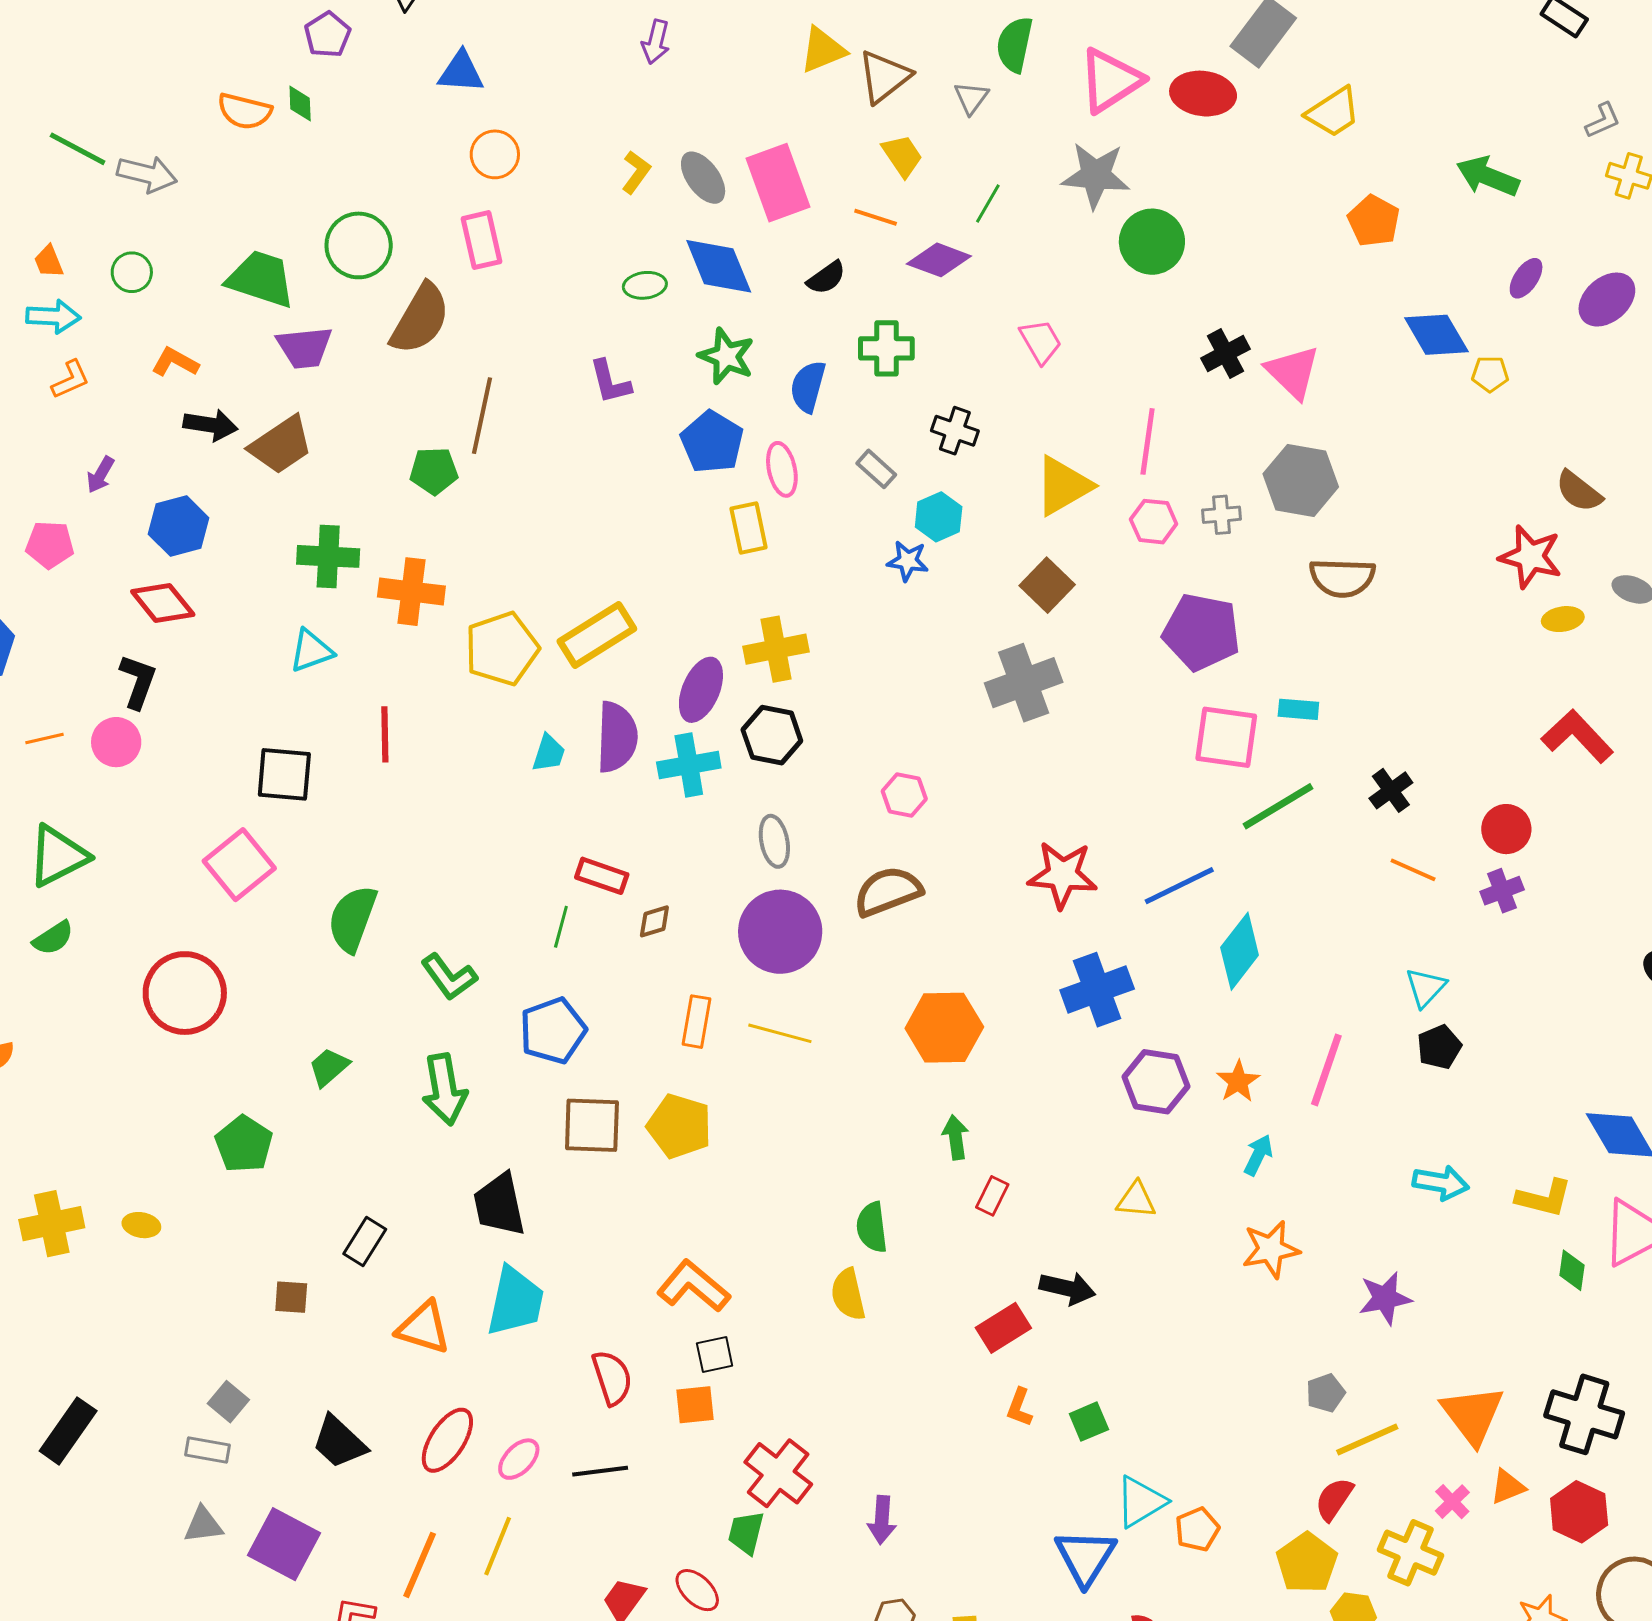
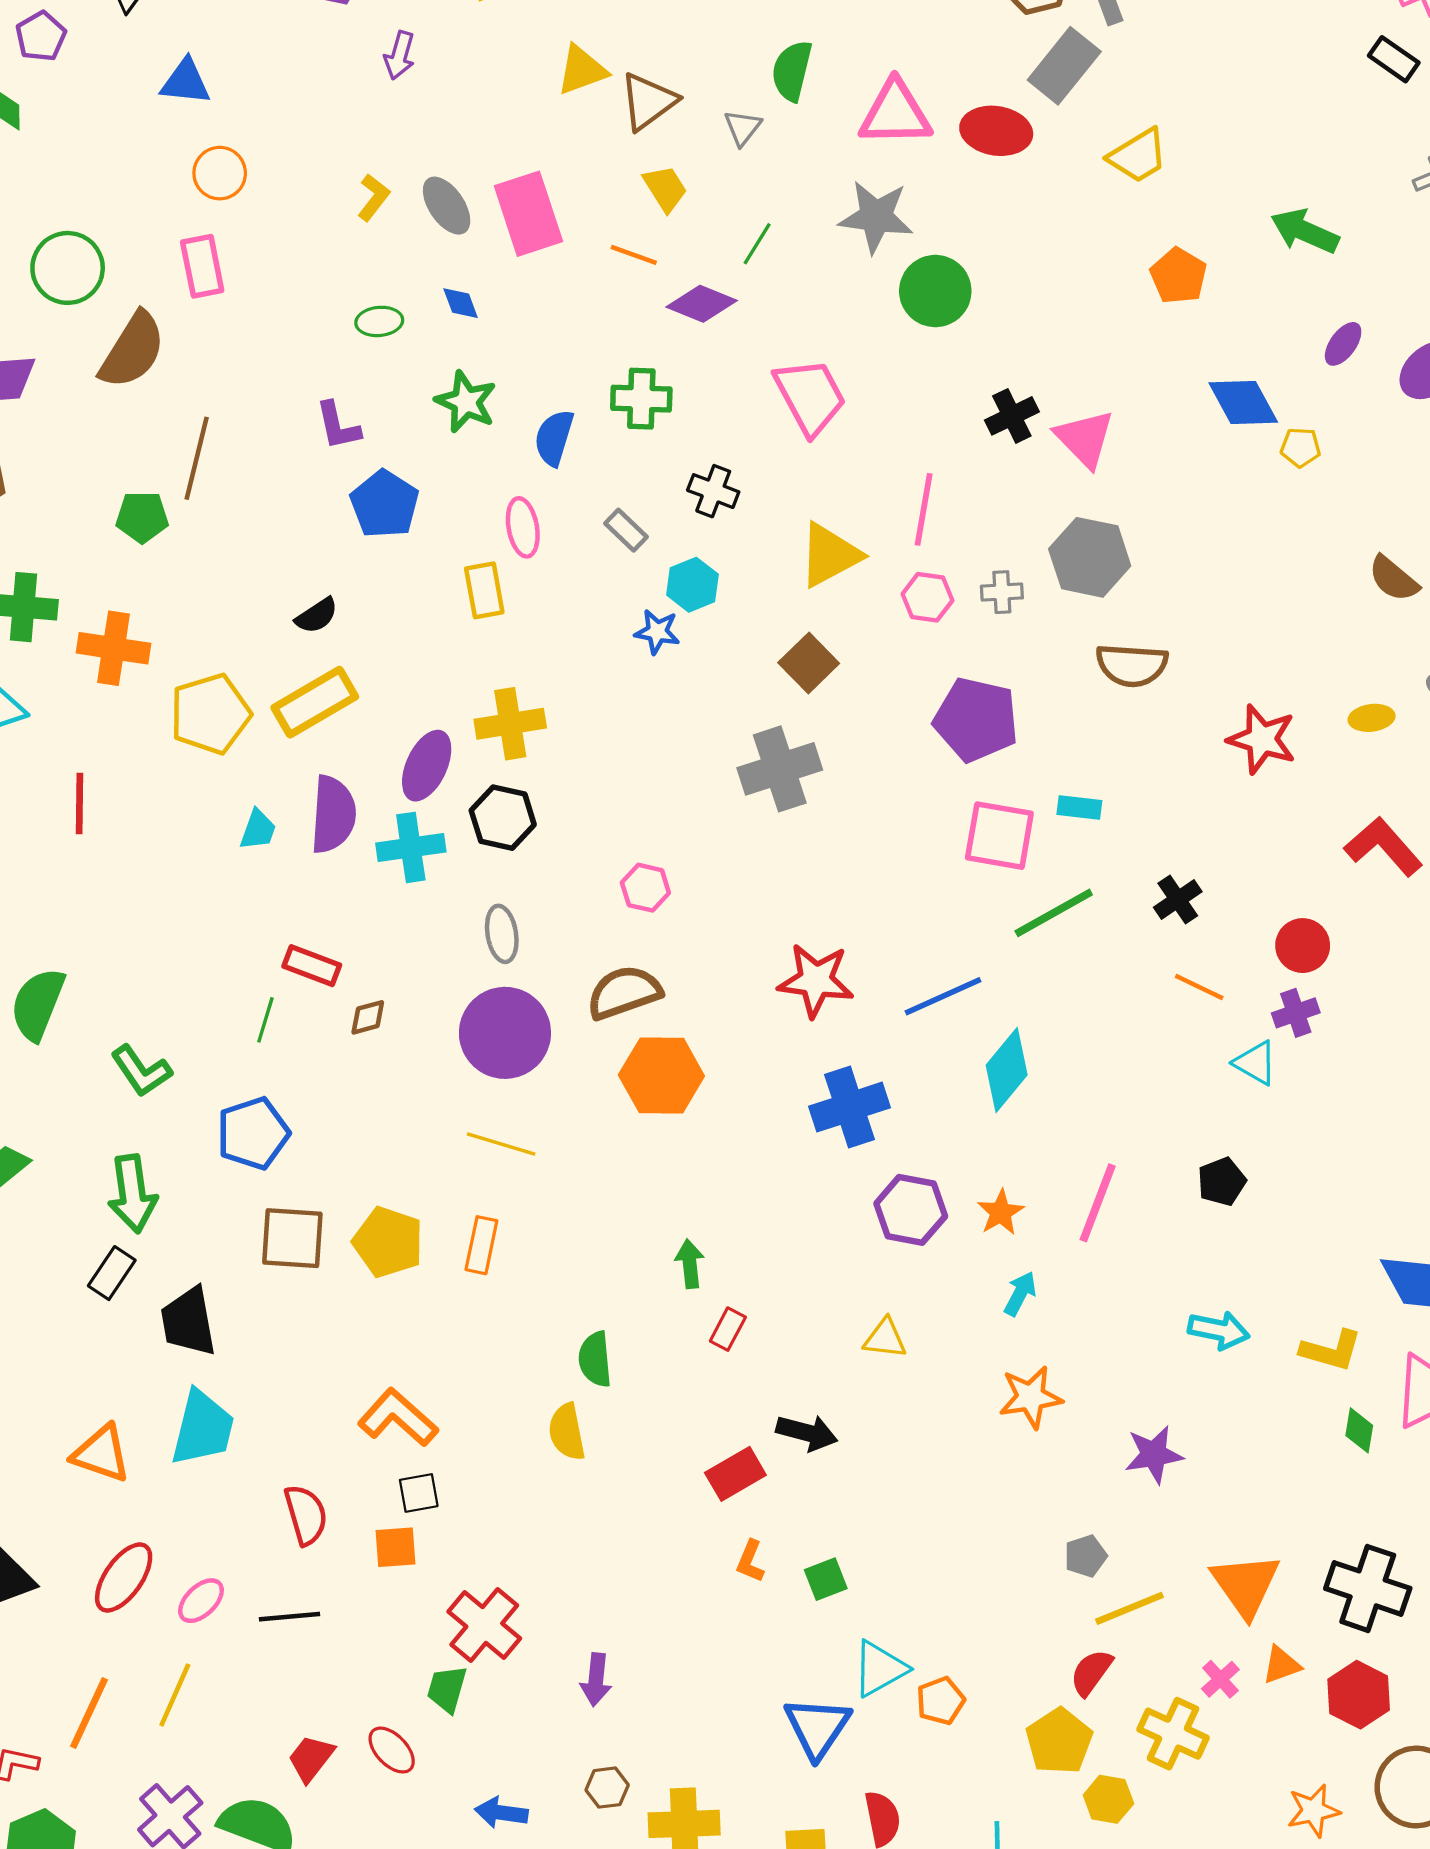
pink triangle: (1110, 80) -> (895, 113), turned 30
blue diamond: (719, 266) -> (461, 303), size x0.5
black semicircle: (826, 278) -> (317, 616), moved
pink trapezoid: (1041, 341) -> (810, 396), size x1.6
blue pentagon: (712, 442) -> (385, 504), moved
red star: (1530, 557) -> (1262, 739), moved
cyan triangle: (1426, 987) -> (1255, 1063), moved, turned -45
orange rectangle: (696, 1022) -> (481, 1245), moved
orange hexagon: (944, 1028) -> (661, 1076), moved
black rectangle: (365, 1242) -> (112, 1273), moved

